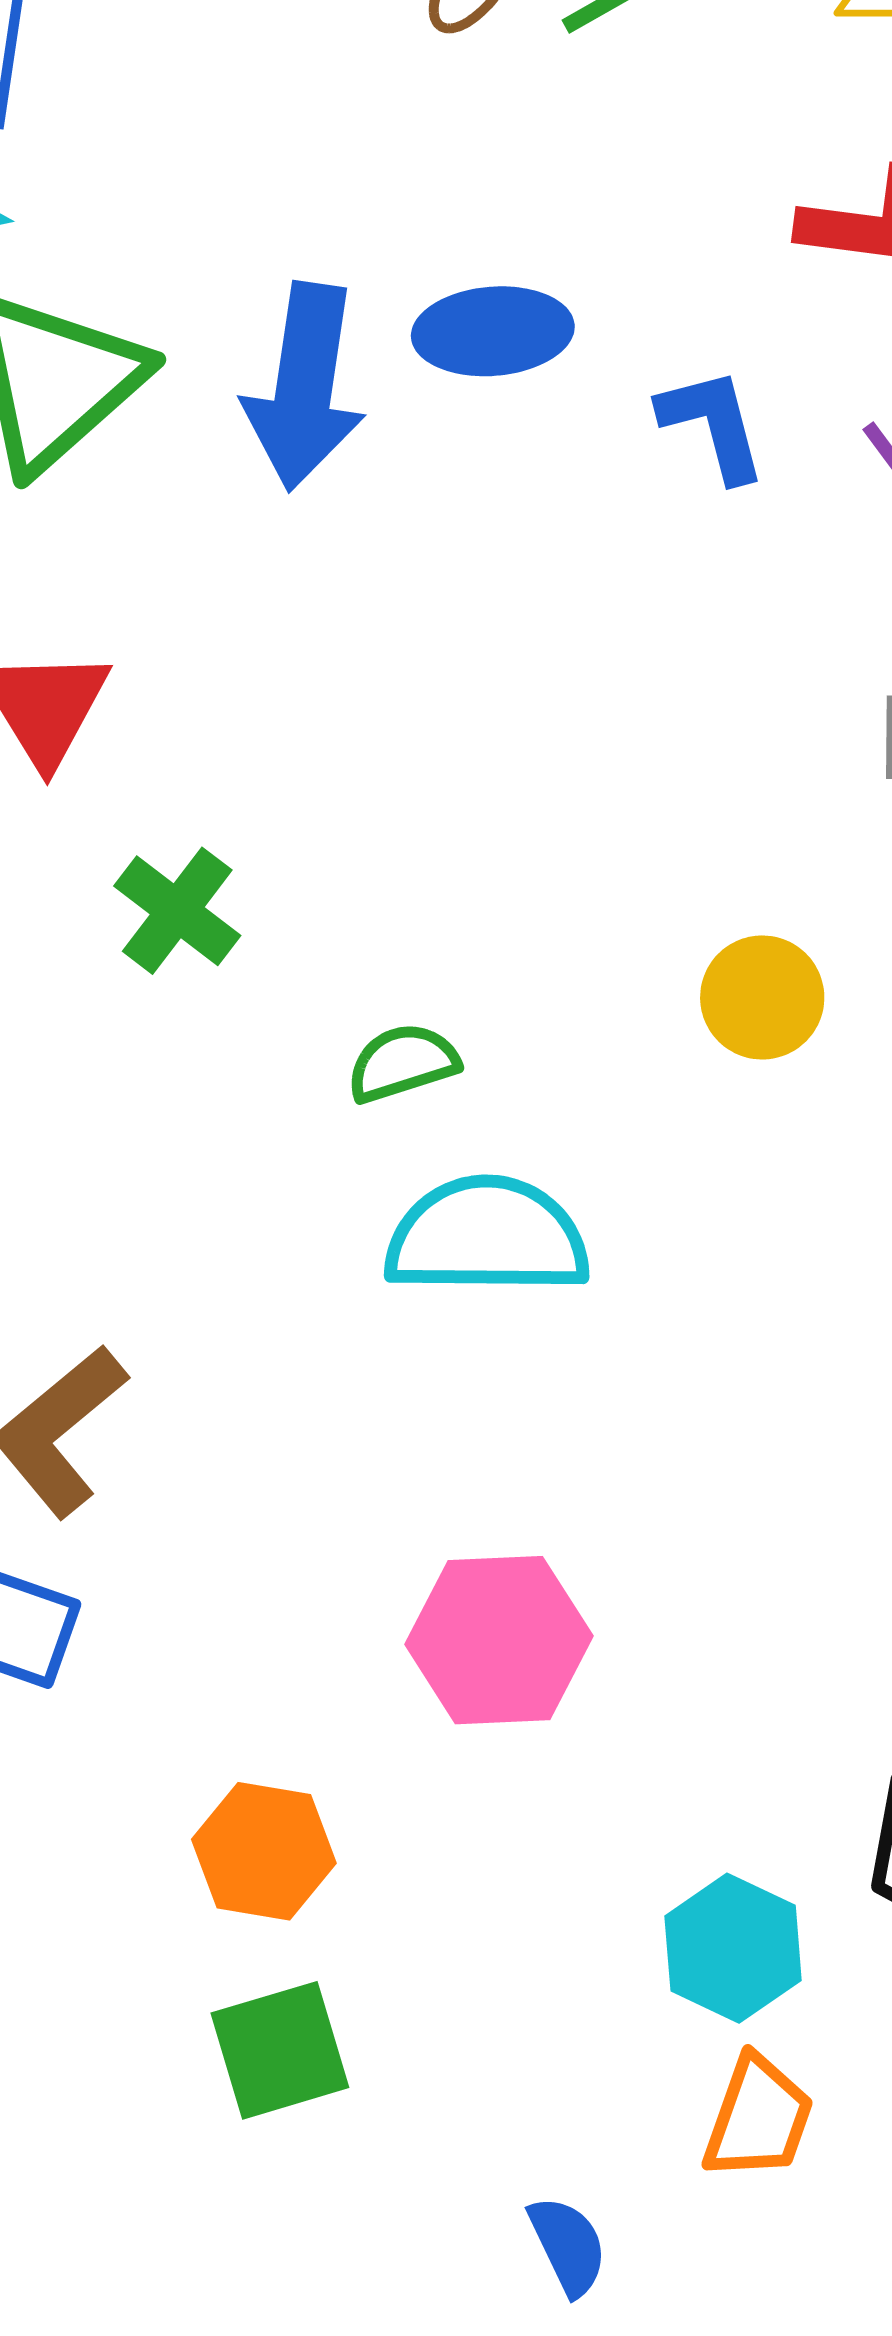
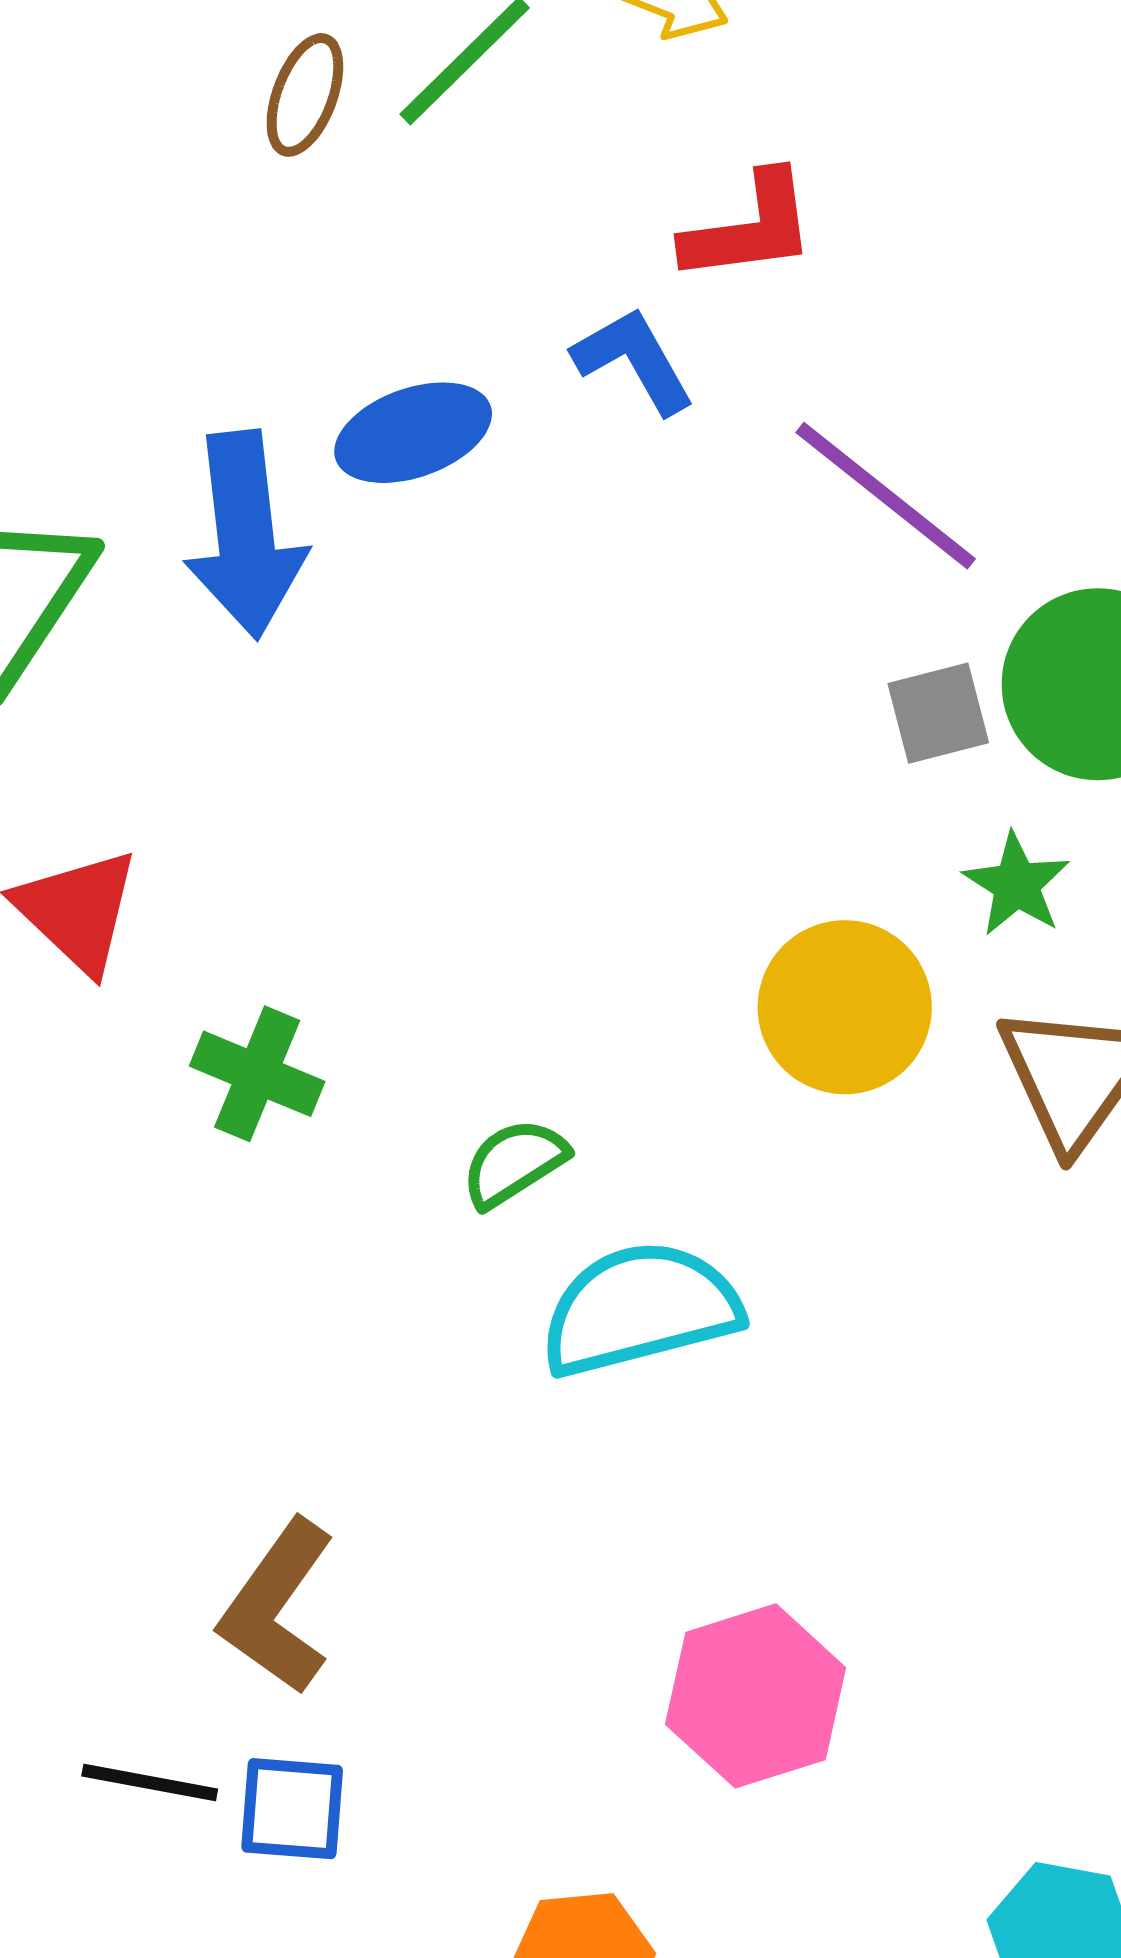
blue L-shape: (713, 424) -> (634, 360), moved
yellow circle: (762, 997) -> (845, 1007), size x1.4

